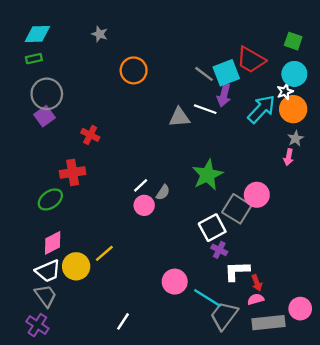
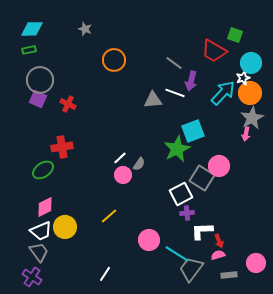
green square: (293, 41) -> (235, 35), moved
cyan square: (226, 73) -> (193, 131), moved
purple square: (44, 116) -> (38, 99), turned -30
red cross: (90, 135) -> (68, 104), moved
gray star: (296, 138) -> (252, 118), size x1.6
purple cross: (219, 250) -> (187, 213), turned -32
yellow line: (104, 253) -> (109, 216), moved
gray rectangle: (269, 323) -> (229, 275), size x0.6

